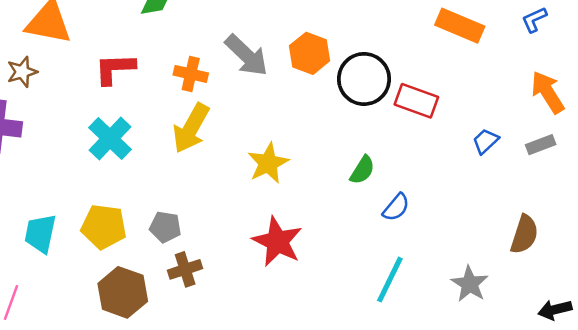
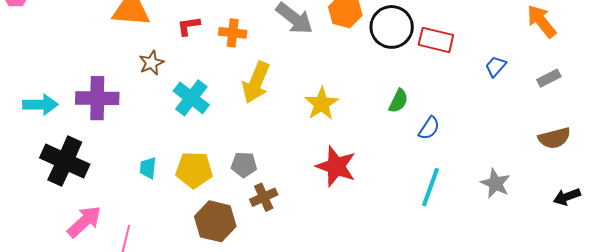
red L-shape: (115, 69) -> (189, 26), moved, size x0.7
brown star: (22, 72) -> (151, 63), moved
orange cross: (191, 74) -> (233, 33), moved
gray rectangle: (541, 145) -> (549, 78), moved
cyan trapezoid: (40, 234) -> (148, 168), moved, size x0.7
brown semicircle: (524, 234) -> (554, 138), moved, turned 64

